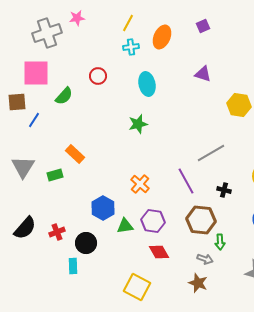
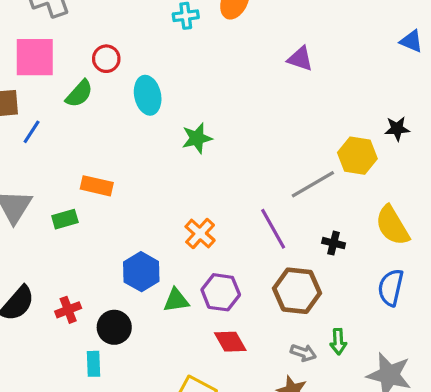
red circle: (98, 76) -> (106, 59), moved
cyan ellipse: (147, 84) -> (148, 95), moved
yellow hexagon: (239, 105) -> (357, 156), moved
orange rectangle: (75, 154) -> (97, 186), turned -30
green arrow: (220, 242) -> (338, 342), moved

